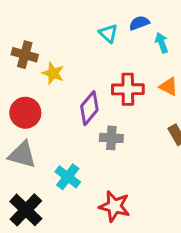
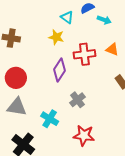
cyan arrow: (162, 43) -> (104, 20), turned 136
yellow star: (53, 73) -> (56, 37), moved
gray cross: (111, 138) -> (77, 100), moved, turned -35

